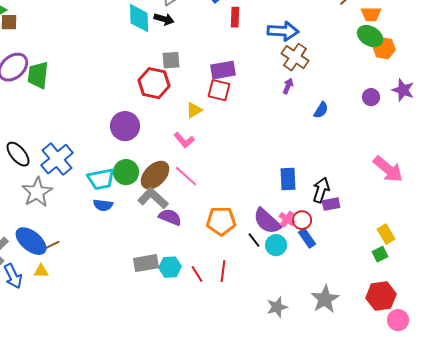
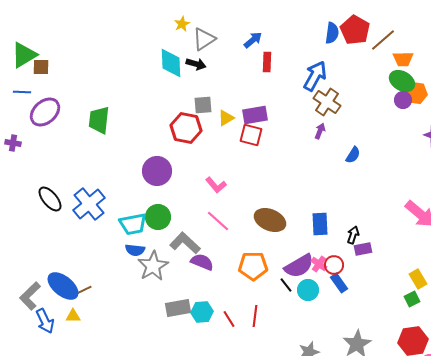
blue arrow: (283, 31) -> (315, 76), turned -64
green trapezoid: (38, 75) -> (99, 120), moved
purple circle: (371, 97) -> (403, 100), moved
yellow triangle: (194, 110) -> (226, 118), moved
brown ellipse: (155, 175) -> (270, 220), moved, turned 68
black arrow: (321, 190) -> (353, 235), size x0.7
gray star: (37, 192) -> (153, 266), moved
purple semicircle: (267, 221) -> (299, 266), turned -72

